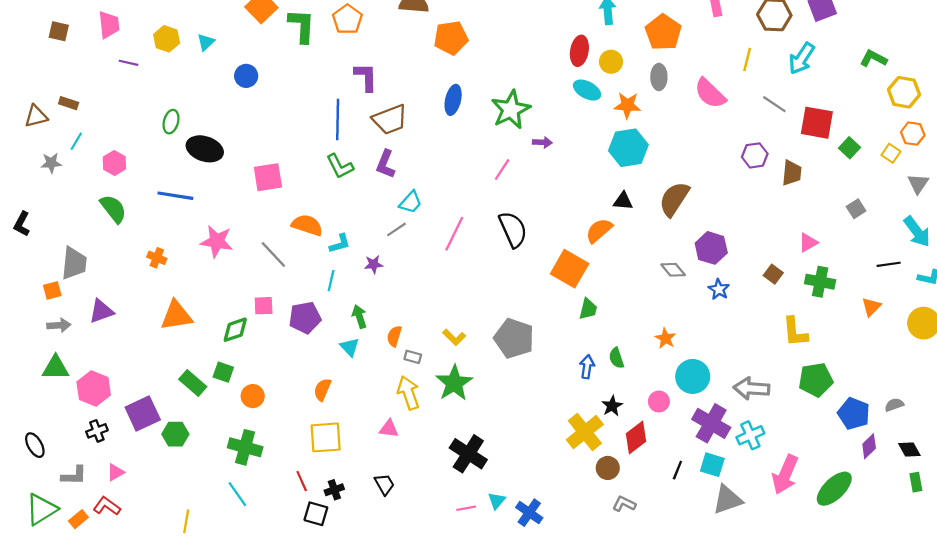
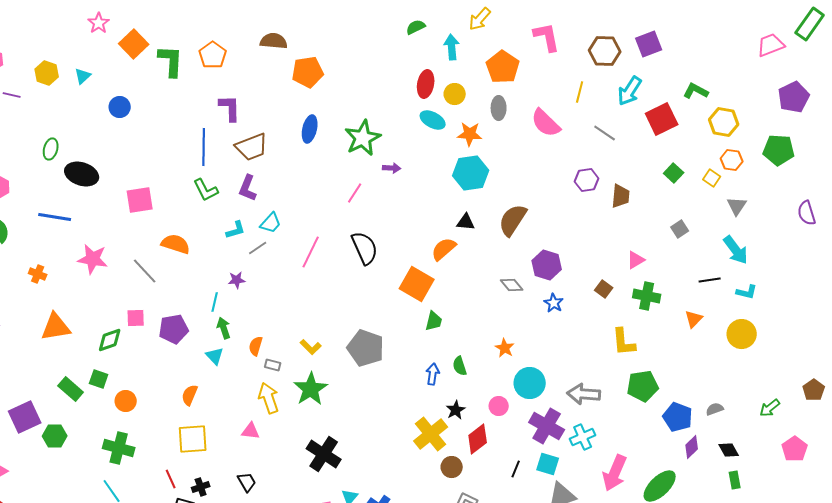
red square: (817, 123) -> (662, 119), moved, turned -36
cyan L-shape: (340, 244) -> (236, 230), moved
cyan line: (331, 281) -> (215, 302), moved

